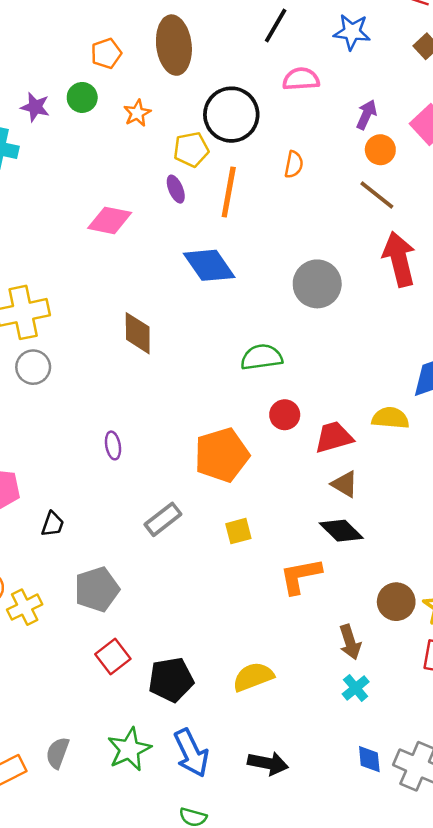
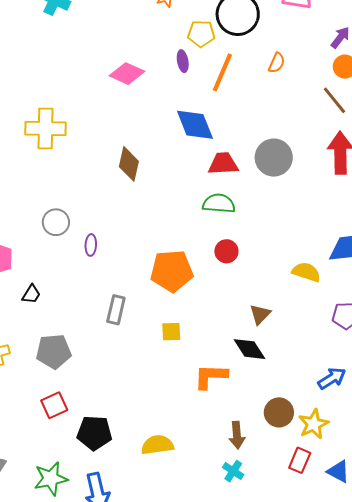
gray circle: (33, 367) -> (56, 222), moved
red trapezoid: (334, 437) -> (223, 164), moved
brown triangle: (345, 484) -> (260, 314), turned 30
gray rectangle: (163, 519) -> (116, 310), turned -52
cyan cross: (356, 688) -> (233, 471), turned -30

